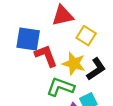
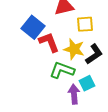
yellow square: (86, 36) -> (85, 24), turned -36
blue square: (28, 39) -> (33, 27), turned 30

